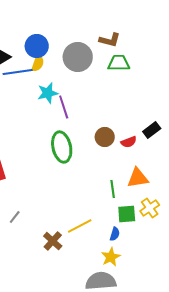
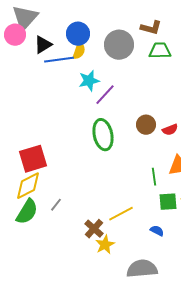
purple line: (64, 107) -> (105, 95), turned 60
blue semicircle: (115, 234) -> (157, 231), moved, turned -80
yellow star: (111, 257) -> (105, 245), moved

